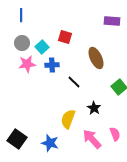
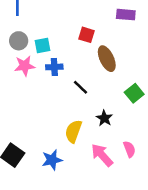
red square: (65, 37) -> (87, 35), moved
cyan square: (42, 47) -> (42, 46), turned 32
blue star: (50, 143) -> (52, 160), turned -30

